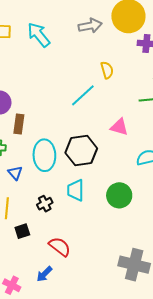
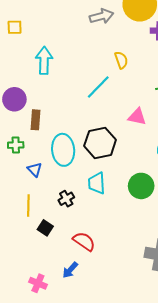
cyan arrow: (39, 35) -> (44, 60), moved, turned 44
black square: (22, 231) -> (45, 228), turned -35

